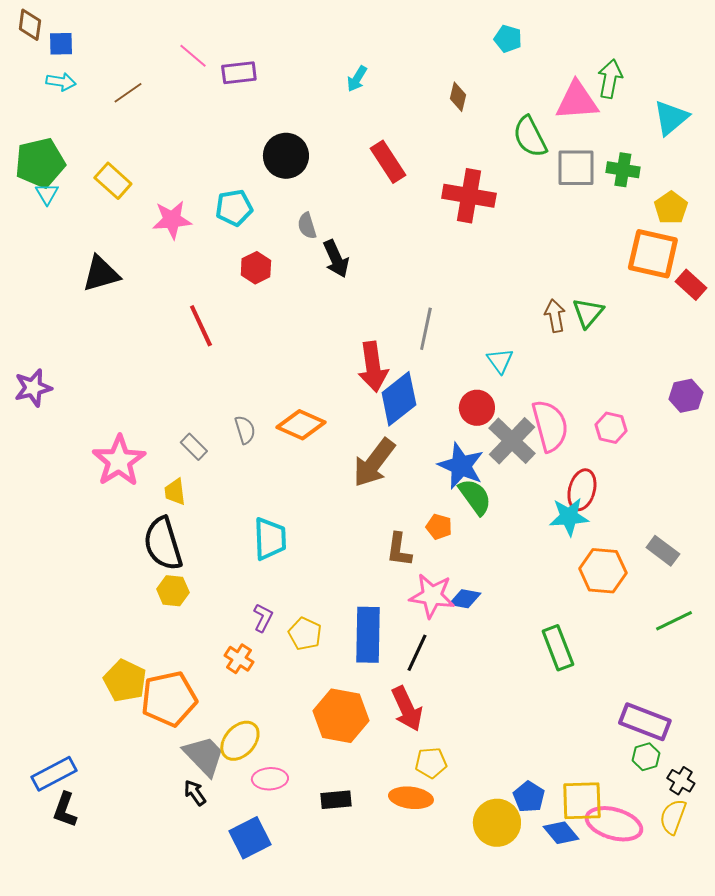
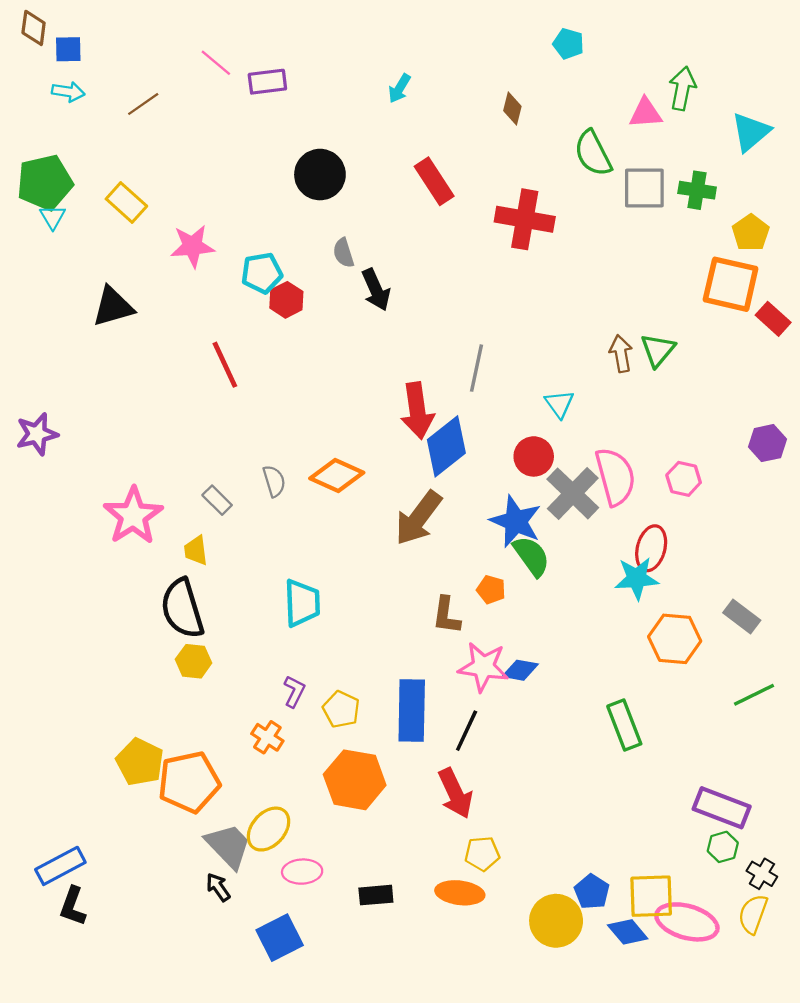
pink triangle: (577, 101) -> (646, 113), size x0.7
cyan pentagon: (234, 208) -> (262, 273), moved
orange hexagon: (341, 716) -> (355, 780), moved

